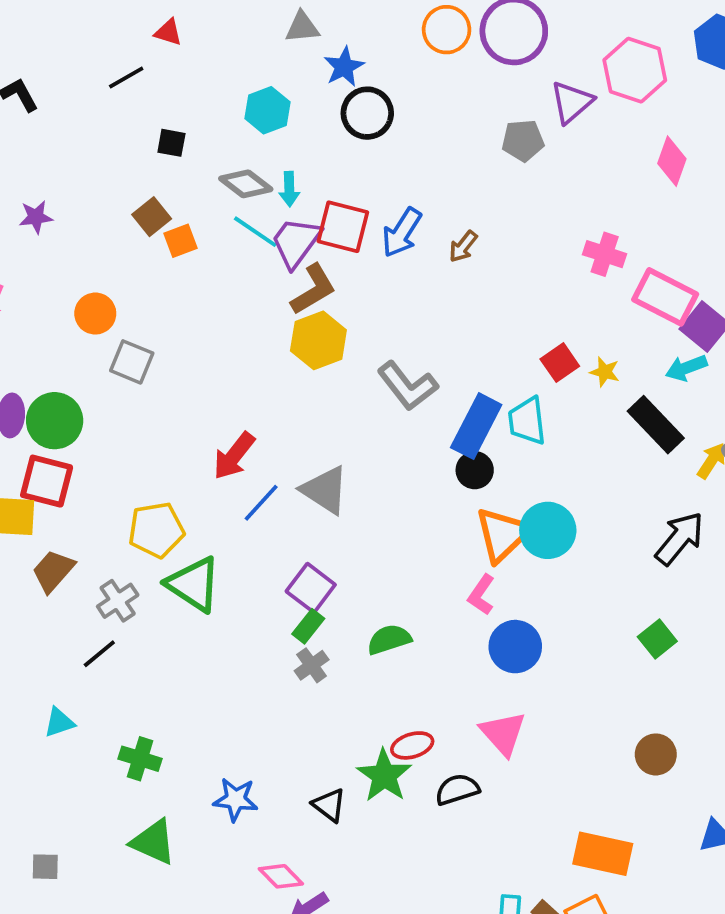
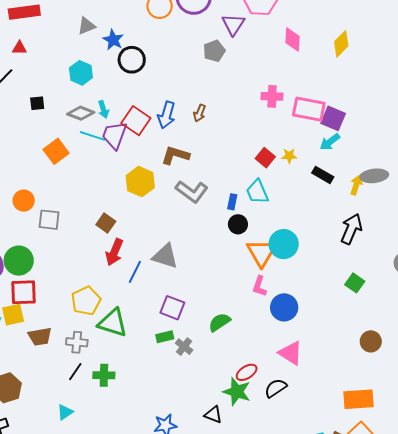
brown square: (152, 217) -> (106, 223), moved
red square: (343, 227) -> (136, 121), turned 36
orange square: (180, 241) -> (56, 151), size x1.4
brown L-shape: (313, 289) -> (175, 155), moved, turned -116
black rectangle: (656, 425) -> (323, 175), size x0.7
blue rectangle: (476, 426) -> (232, 202), size x0.5
brown trapezoid: (53, 571) -> (40, 337), turned -125
gray cross: (118, 601) -> (77, 342), turned -35
green rectangle: (308, 626) -> (165, 337), moved, turned 54
green cross: (140, 759) -> (104, 375), moved

